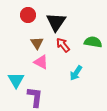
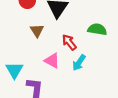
red arrow: (63, 45) -> (69, 42), moved
pink triangle: (41, 62) -> (52, 61), moved

